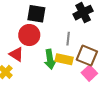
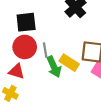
gray line: (68, 39) -> (45, 50), moved
yellow rectangle: (64, 59) -> (69, 63), turned 36

